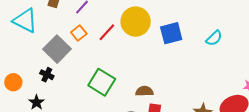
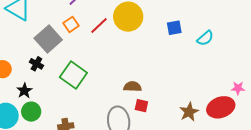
blue square: (171, 33) -> (174, 28), moved, size x0.7
green square: (102, 82) -> (73, 75), moved

